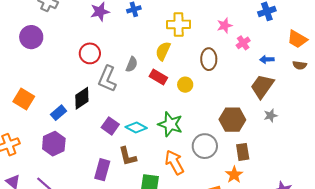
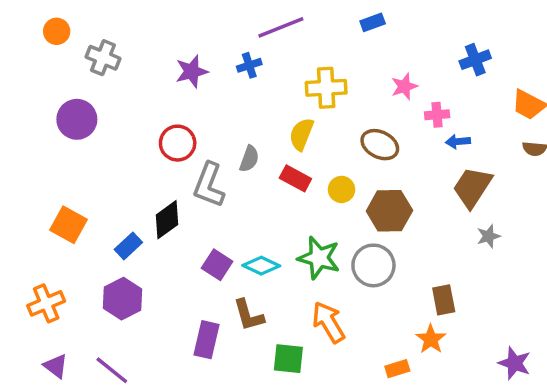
pink cross: (243, 43) -> (437, 115), turned 32
brown ellipse: (209, 59) -> (380, 145), turned -60
blue arrow: (267, 59) -> (458, 142), moved
brown hexagon: (232, 120) -> (389, 211), moved
gray circle: (205, 146) -> (373, 265), moved

